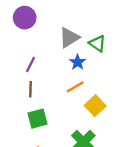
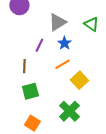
green triangle: (97, 43) -> (91, 24), moved
purple line: (31, 65) -> (39, 45), moved

